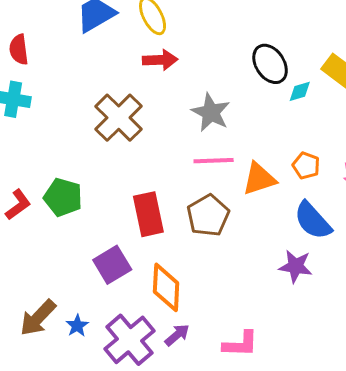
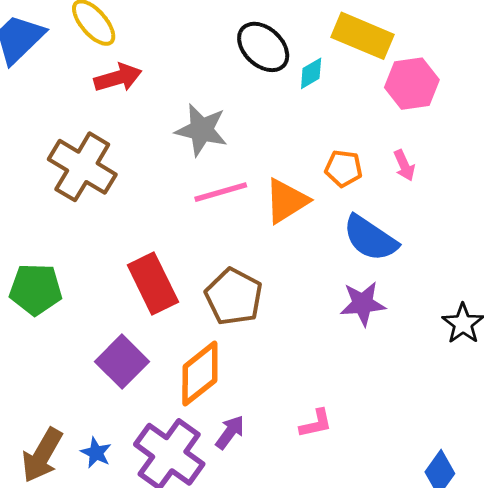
brown pentagon: (208, 215) -> (234, 297), moved
orange diamond: (166, 287) -> (200, 374), turned 63
pink L-shape: (240, 344) -> (316, 423), size x0.7

